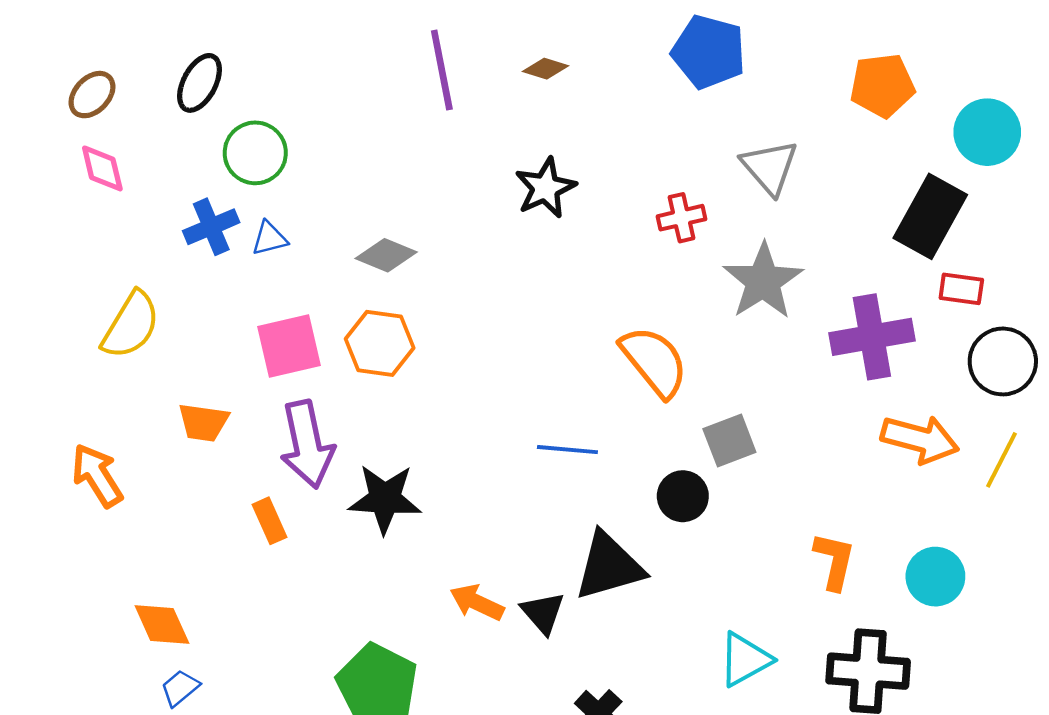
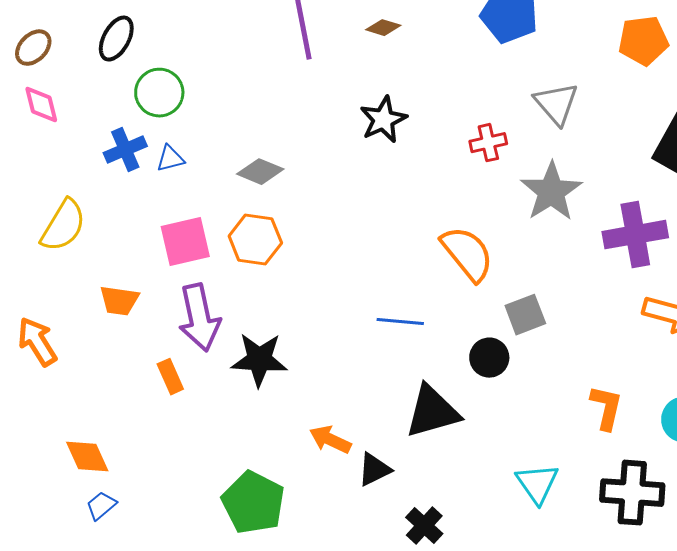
black triangle: (543, 613) -> (374, 470), moved, turned 45
cyan triangle: (745, 659) -> (537, 484), turned -36

